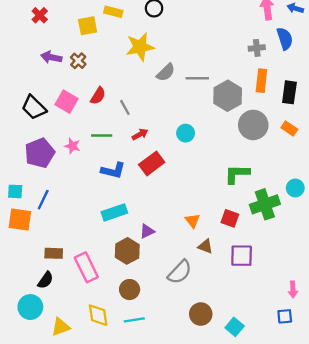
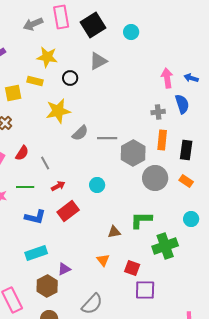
cyan circle: (295, 188) -> (191, 219), moved
red square: (230, 218) -> (132, 268), moved
brown triangle: (205, 246) -> (114, 232), moved, turned -32

